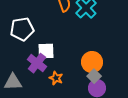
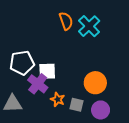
white pentagon: (22, 29) -> (22, 63), moved
gray square: (94, 76) -> (76, 105), moved, turned -32

